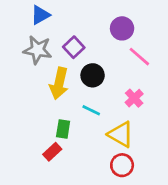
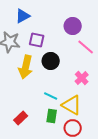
blue triangle: (40, 15) -> (23, 16), moved
purple square: (74, 47) -> (37, 40), turned -35
cyan line: (91, 110) -> (51, 96), moved
green rectangle: (63, 129) -> (52, 116), moved

